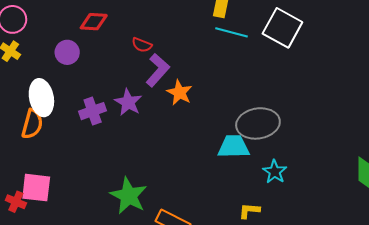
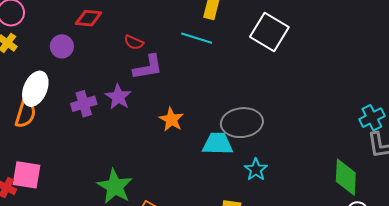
cyan line: (232, 32) -> (197, 38), moved
purple L-shape: (158, 70) -> (148, 67), turned 36
orange star: (179, 93) -> (171, 119), moved
white ellipse: (41, 98) -> (35, 89), turned 32

